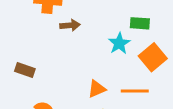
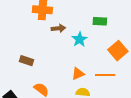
green rectangle: (140, 23) -> (100, 21), moved
cyan star: (119, 43) -> (80, 39), moved

